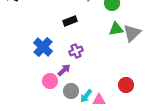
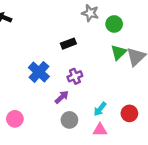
green triangle: (116, 29) -> (118, 52), turned -35
pink circle: (50, 81) -> (15, 119), moved
cyan arrow: (86, 96) -> (100, 109), moved

